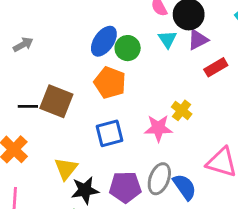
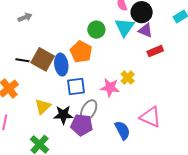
cyan triangle: (167, 39) -> (125, 27), size x1.5
purple triangle: (198, 40) -> (145, 30), turned 42
blue ellipse: (104, 41) -> (61, 65), moved, turned -50
gray ellipse: (159, 179) -> (89, 110), moved
black star: (85, 190) -> (63, 115), moved

